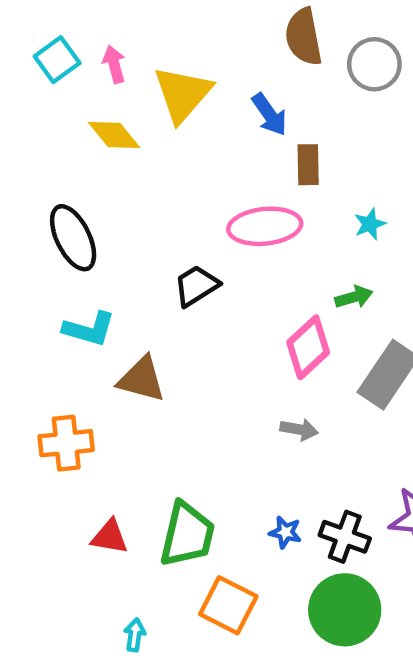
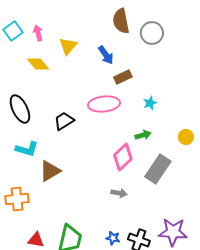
yellow triangle: (183, 94) -> (68, 46), size x0.7
brown rectangle: (308, 165) -> (123, 77), turned 66
black trapezoid: (196, 286) -> (64, 121), moved
brown triangle: (142, 379) -> (50, 171), turned -45

